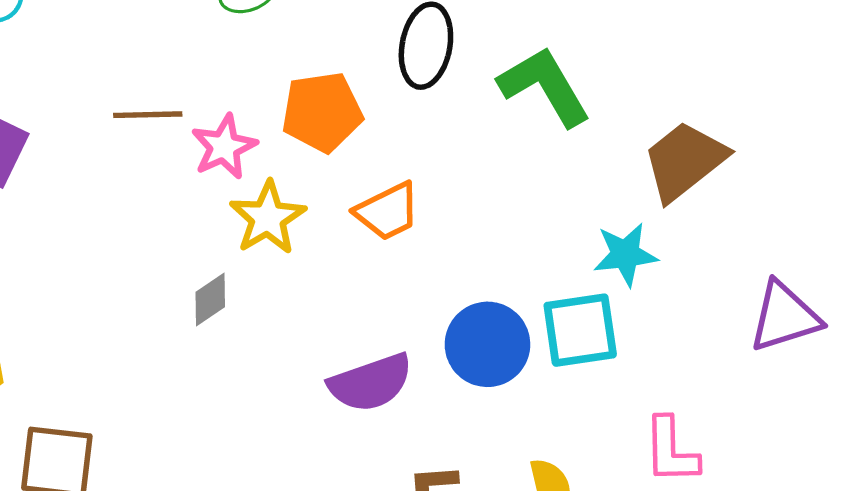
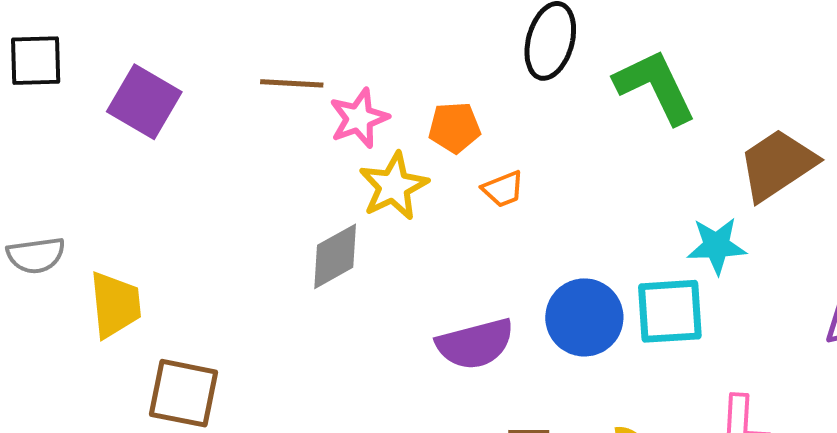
orange pentagon: (322, 112) -> (454, 127), moved, size x0.7
orange trapezoid: (387, 211) -> (503, 189), size x0.7
gray diamond: (210, 300) -> (335, 256), size x1.4

